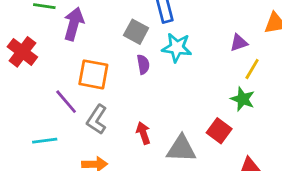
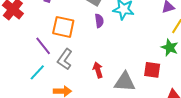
red square: (219, 131) -> (152, 70), turned -30
cyan line: (45, 141) -> (37, 72), moved, turned -42

